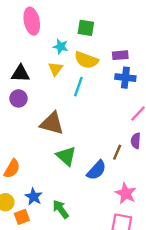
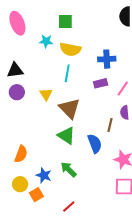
purple rectangle: (120, 55) -> (101, 83), moved
yellow triangle: (55, 69) -> (46, 94), moved
brown triangle: (52, 123) -> (69, 108), moved, turned 40
blue semicircle: (97, 170) -> (95, 144), turned -54
green arrow: (61, 209) -> (69, 169), moved

